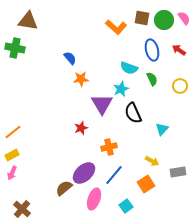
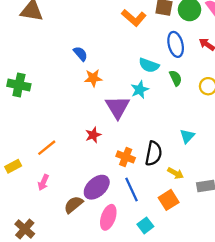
green cross: (15, 48) -> (19, 85), moved
black semicircle: (133, 113) -> (154, 153), moved, turned -145
orange line: (13, 132) -> (47, 148), moved
orange cross: (109, 147) -> (126, 157), turned 35
pink arrow: (12, 173) -> (43, 183), moved
blue line: (114, 175) -> (131, 189), turned -65

